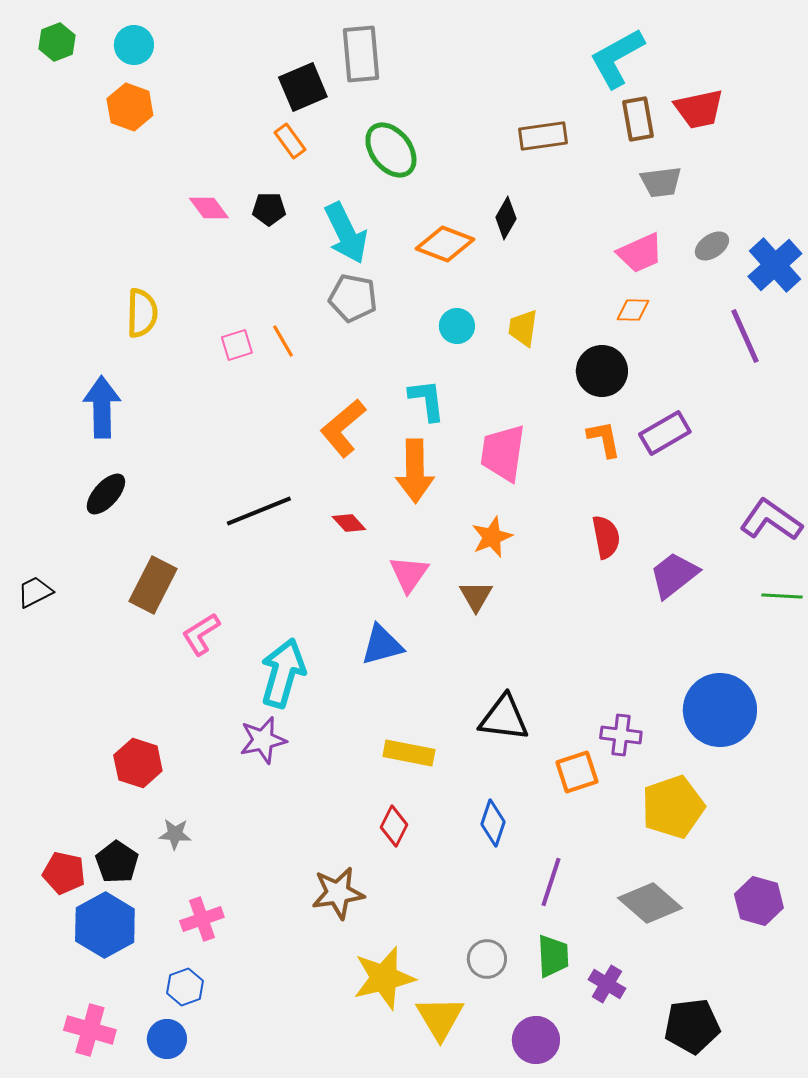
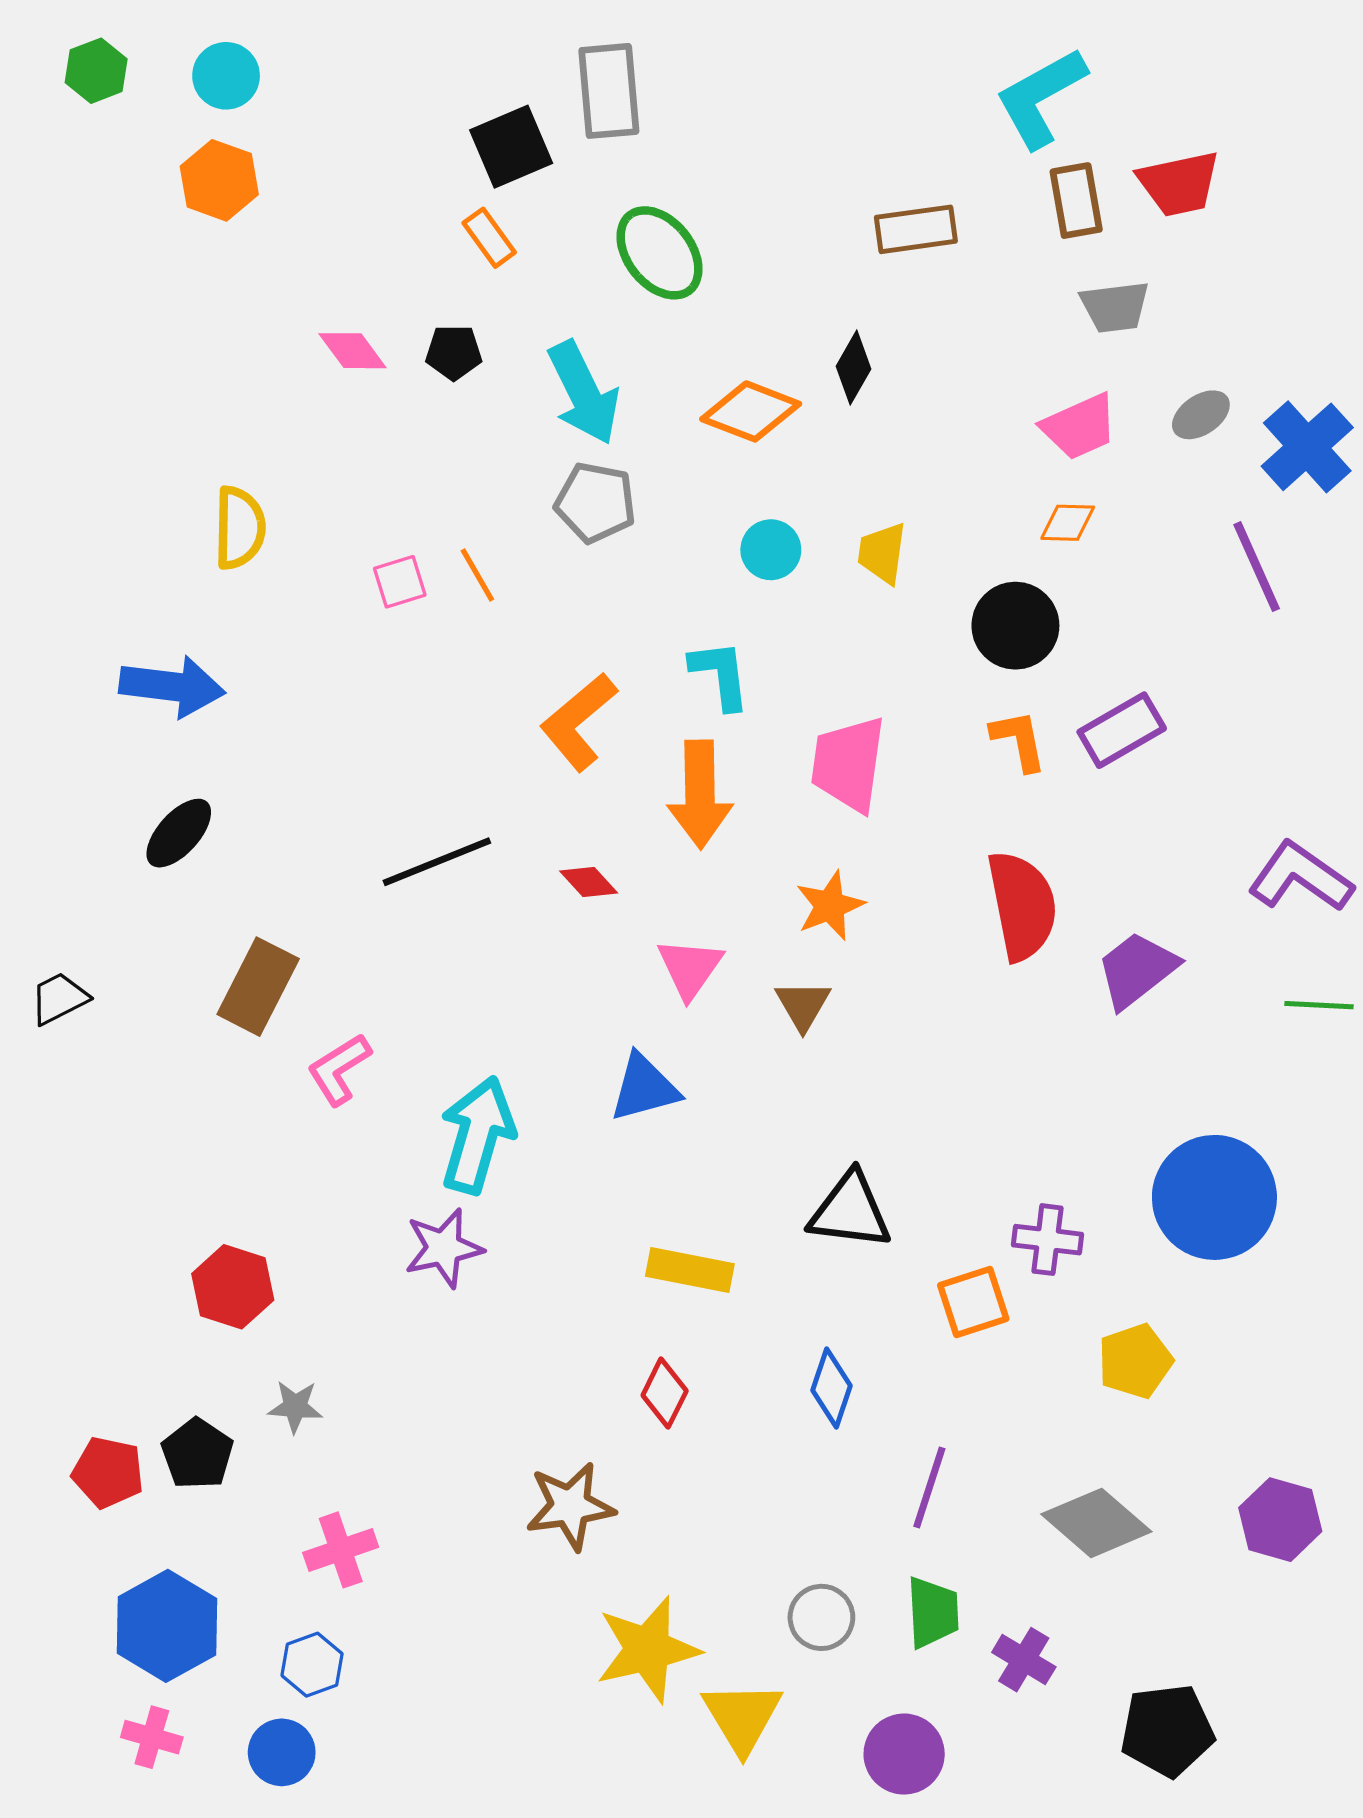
blue arrow: (102, 407) -> (172, 686), turned 98
red semicircle: (606, 537) -> (1022, 906), size x1.5
yellow pentagon: (673, 807) -> (1135, 1361), size x0.7
blue hexagon: (105, 925) -> (167, 1626), moved
pink cross: (90, 1030) -> (152, 1737), size x0.7

